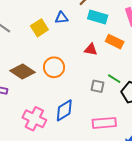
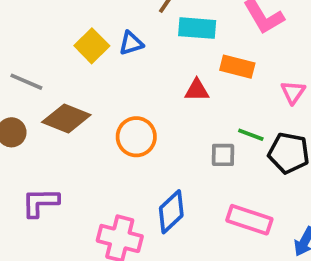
yellow square: (39, 28) -> (92, 46), moved
brown diamond: (22, 71) -> (66, 118), moved
pink rectangle: (104, 123) -> (249, 220), turned 35

